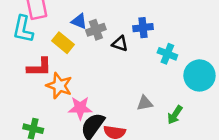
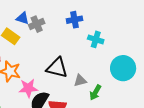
black triangle: (120, 44) -> (57, 68), moved, size x1.6
cyan circle: (199, 75) -> (123, 68), moved
green arrow: (175, 115) -> (95, 92), moved

